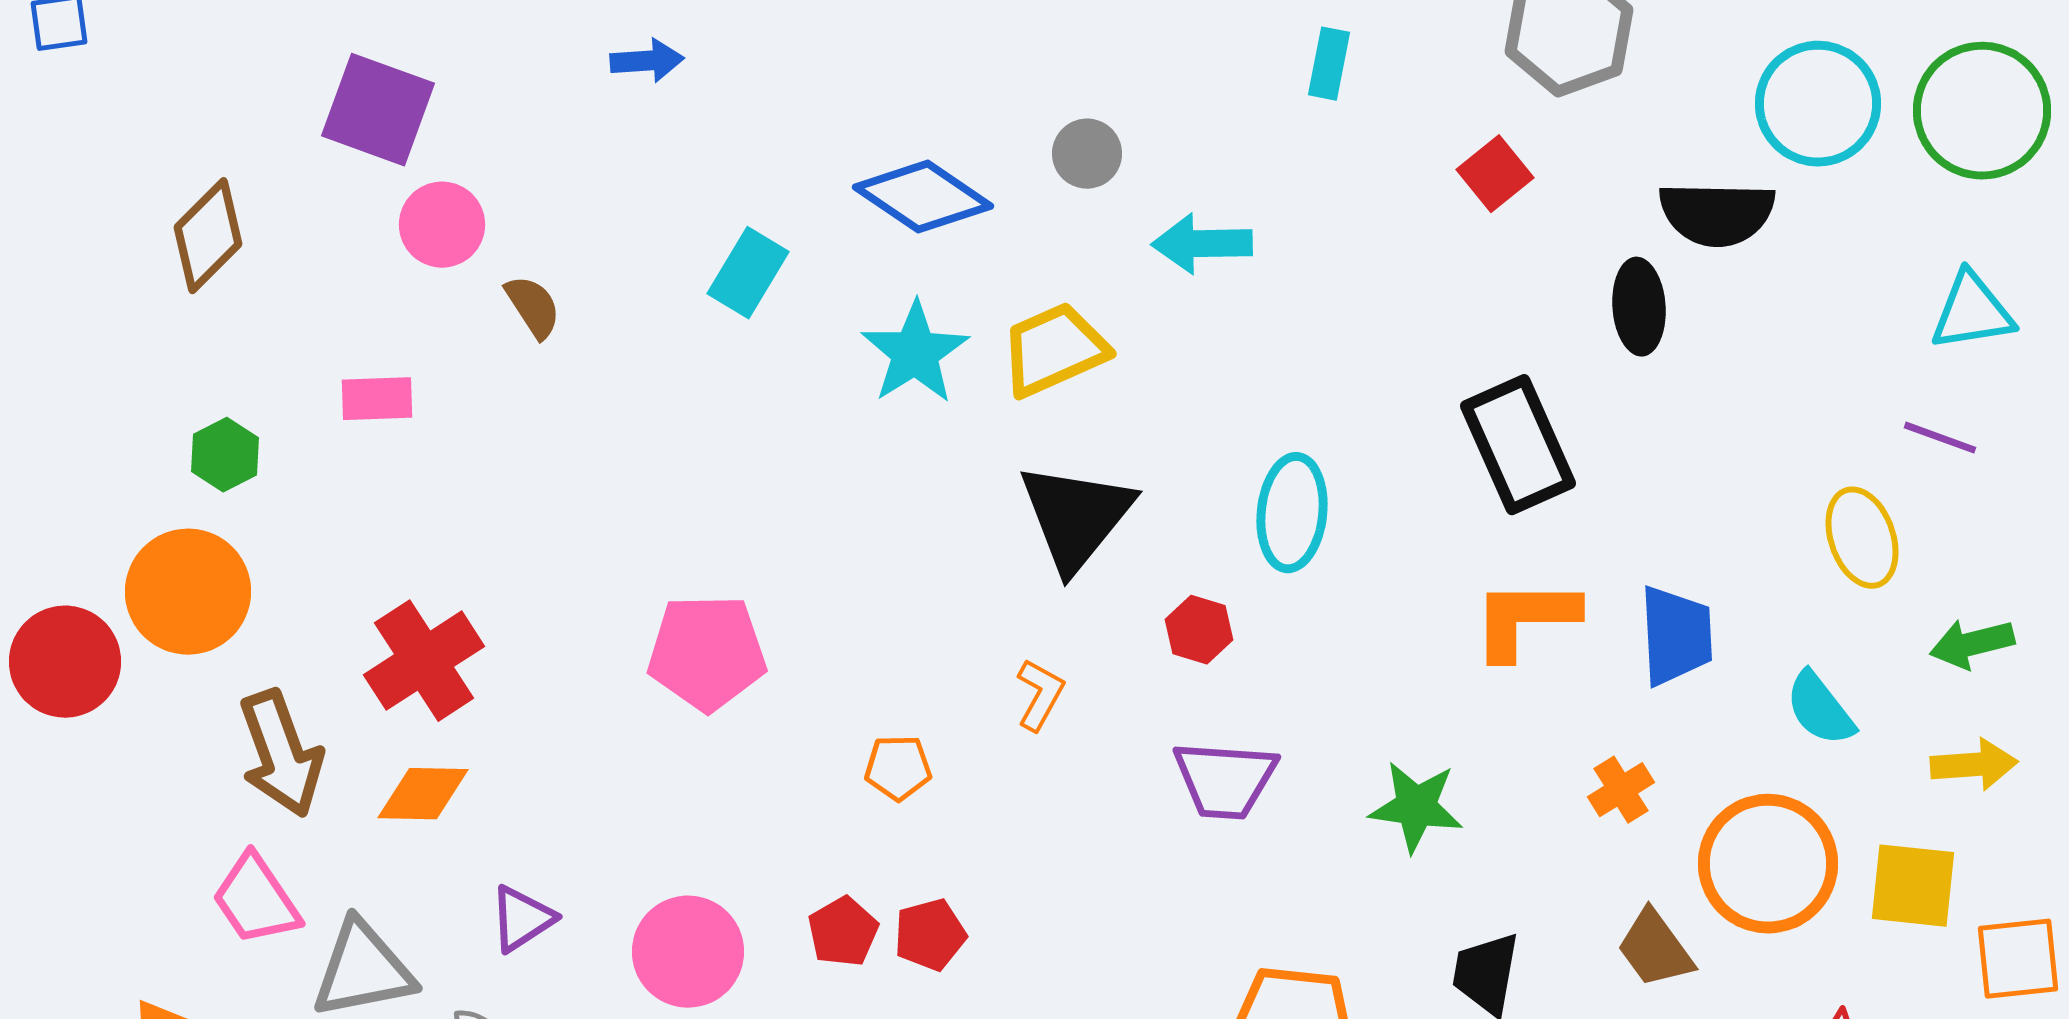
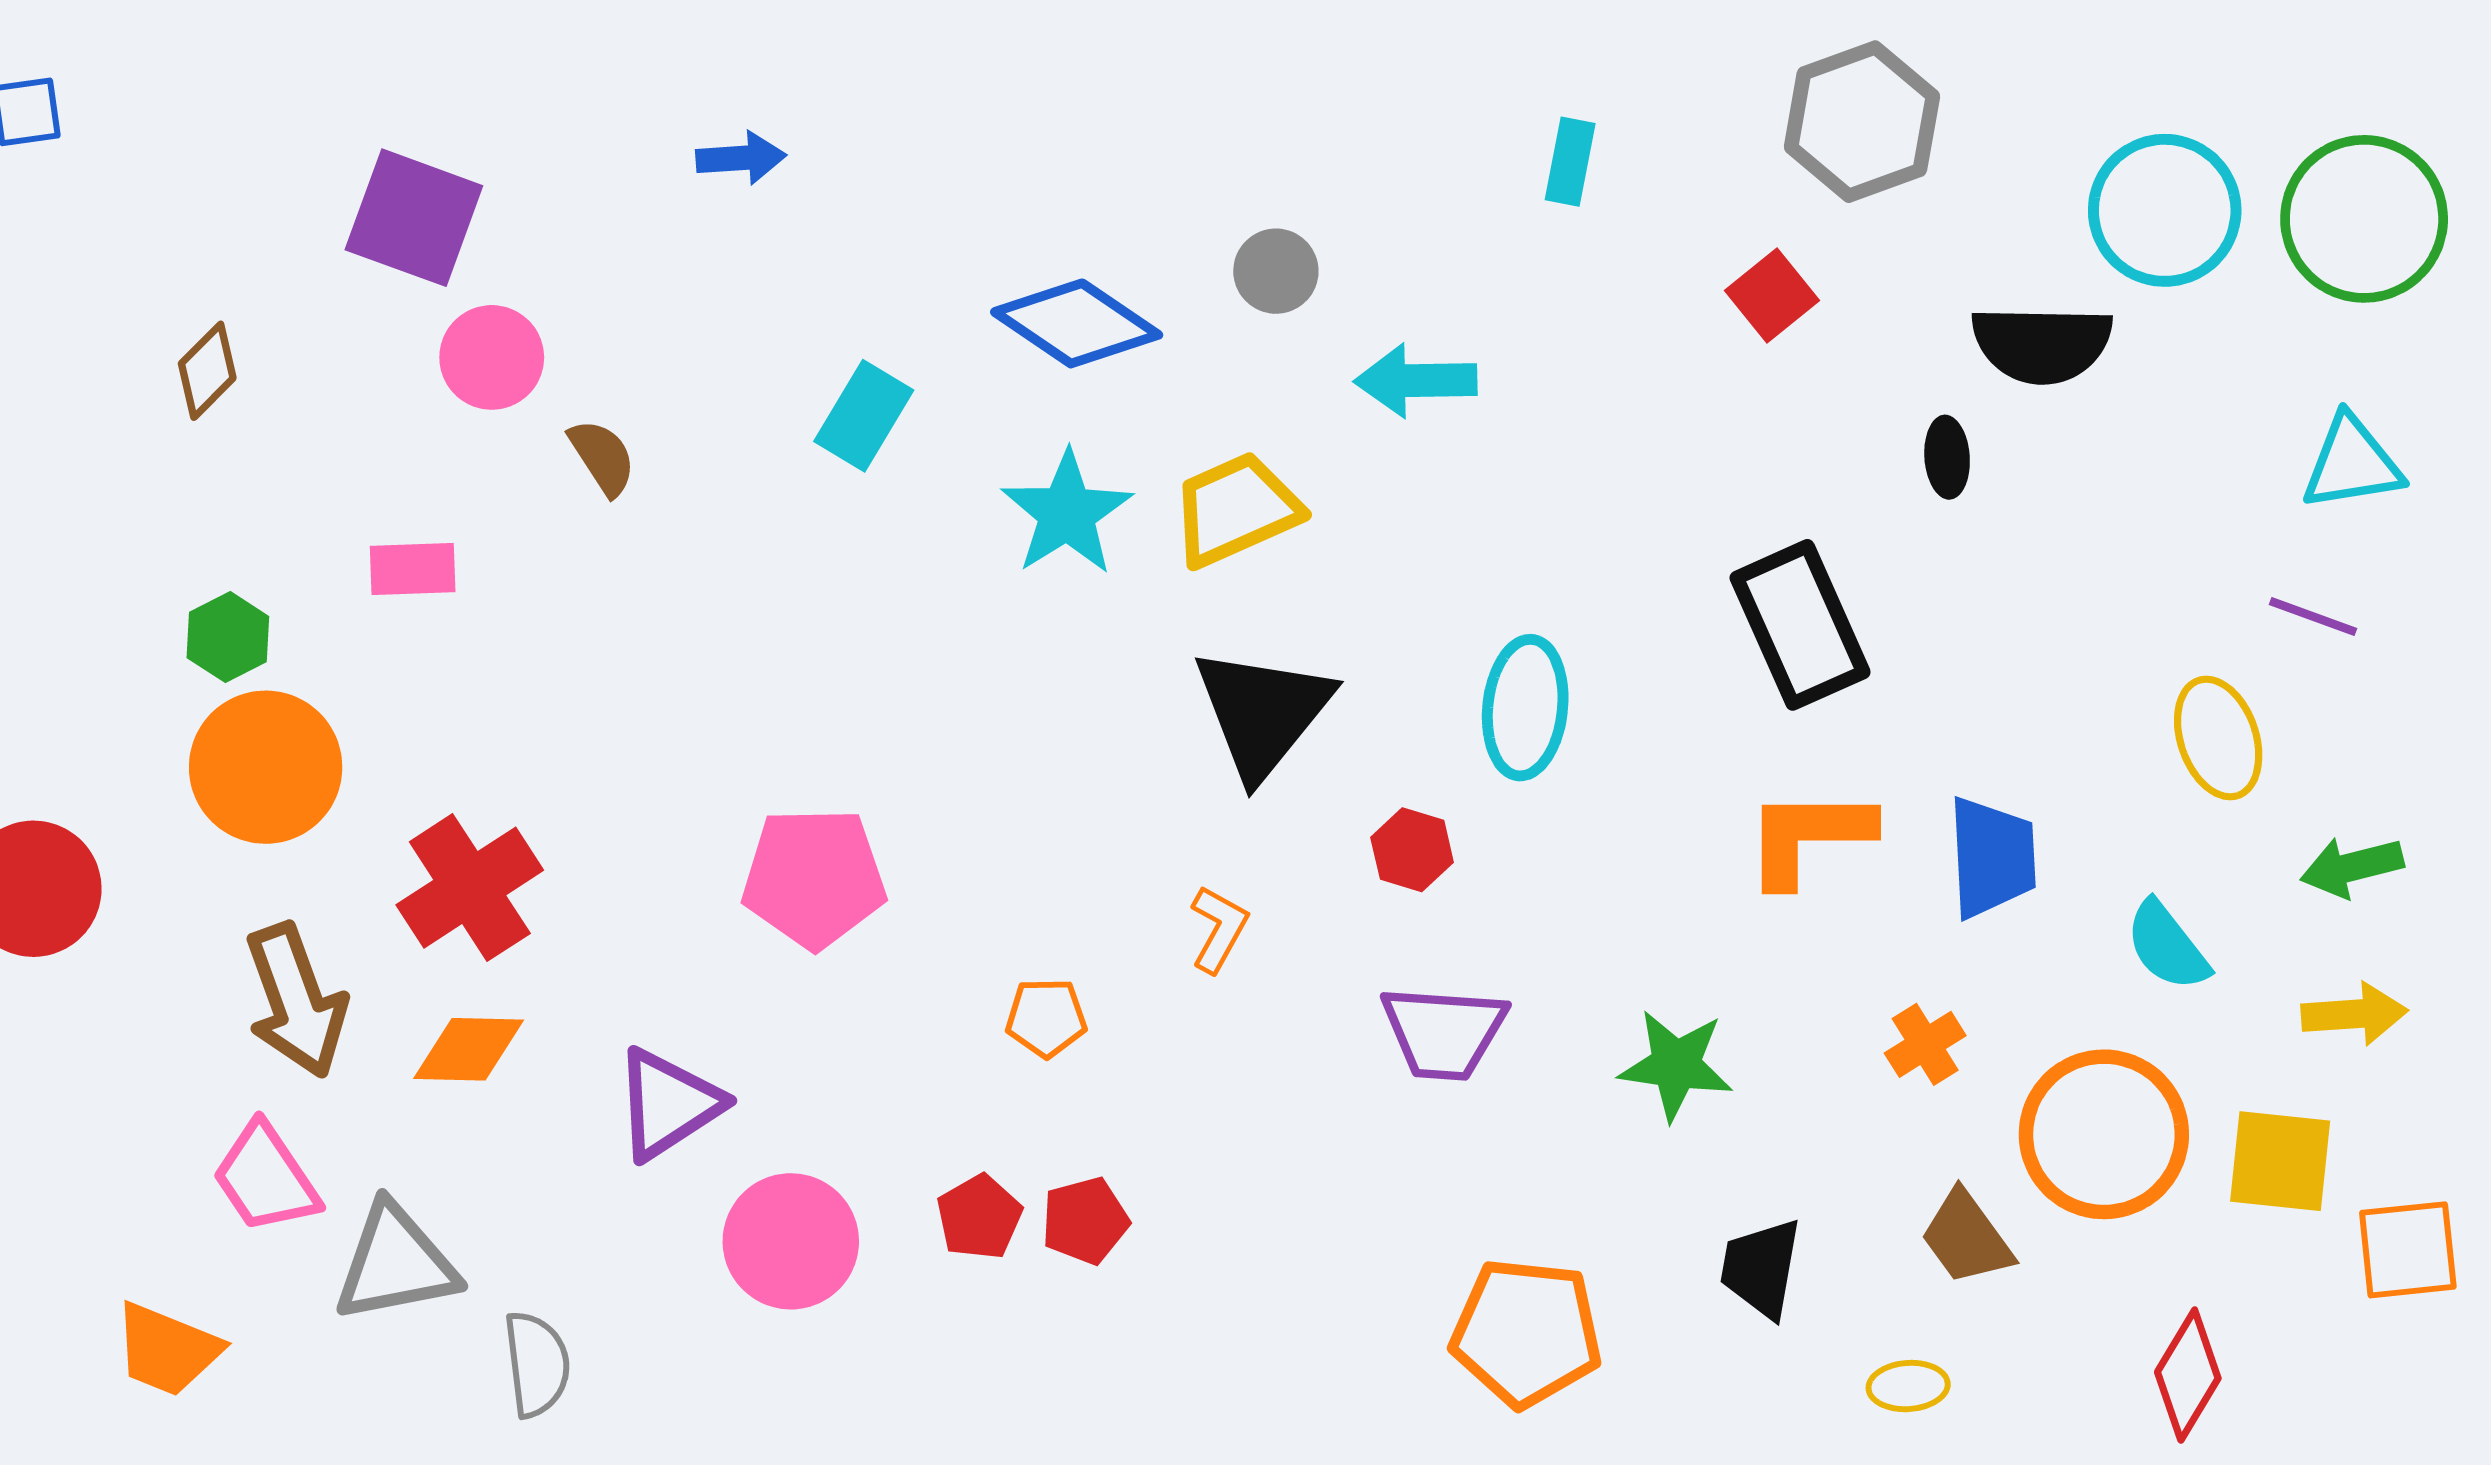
brown diamond: (208, 236) -> (207, 371), size x0.7
black ellipse: (1639, 307) -> (1947, 457), size x0.7
orange circle: (188, 592) -> (266, 767), moved
purple triangle: (522, 919) -> (668, 1104), moved, size x1.4

